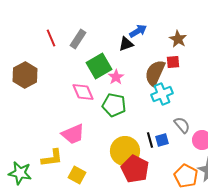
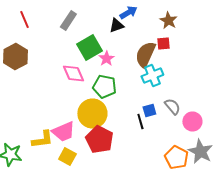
red line: (51, 38) -> (24, 20), moved
pink trapezoid: (73, 134) -> (63, 132), moved
blue square: (162, 140) -> (149, 110), moved
yellow circle: (125, 151) -> (92, 114), moved
red pentagon: (135, 169) -> (99, 140), moved

